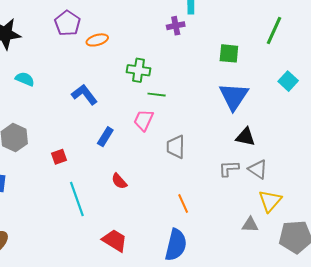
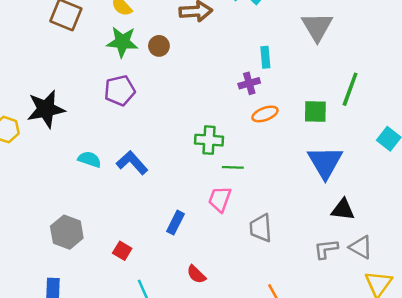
purple pentagon: (67, 23) -> (120, 91), turned 30
green line: (274, 31) -> (350, 89), moved
orange ellipse: (97, 40) -> (265, 114), moved
cyan semicircle: (25, 79) -> (89, 159), moved
blue L-shape: (84, 95) -> (132, 163), moved
red square: (59, 157) -> (122, 251), turned -35

